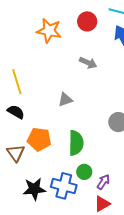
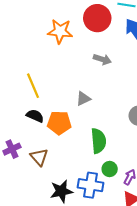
red circle: (87, 21) -> (97, 18), size x1.4
orange pentagon: (39, 139) -> (59, 123), moved

